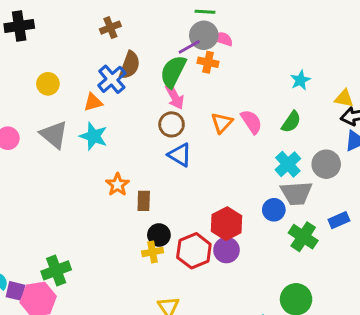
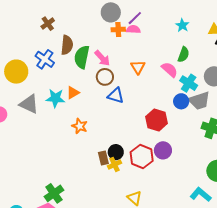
pink semicircle: (223, 39) -> (133, 29), moved
purple line: (189, 47) -> (135, 18), moved
green semicircle: (173, 72) -> (82, 57), moved
blue cross: (112, 79) -> (45, 59), moved
yellow circle: (48, 84) -> (16, 72), size x1.5
orange triangle: (93, 102) -> (73, 93), moved
pink semicircle: (251, 122) -> (170, 70), moved
brown rectangle: (144, 201) -> (103, 158), moved
blue circle: (274, 210) -> (181, 101), moved
red hexagon: (227, 224) -> (157, 120), moved

